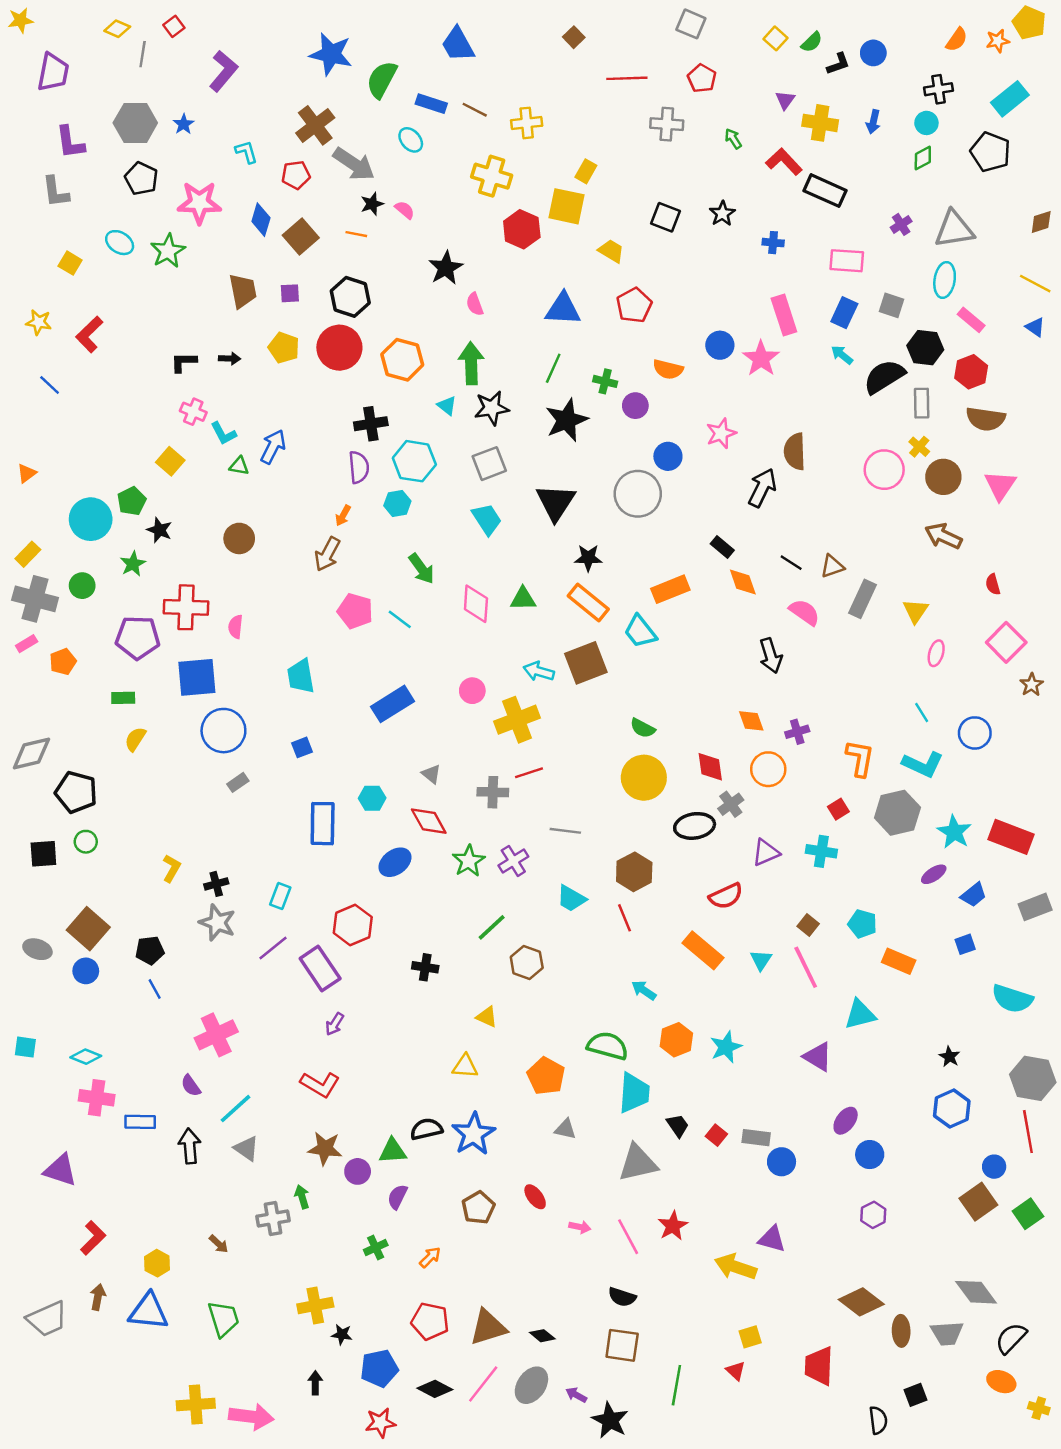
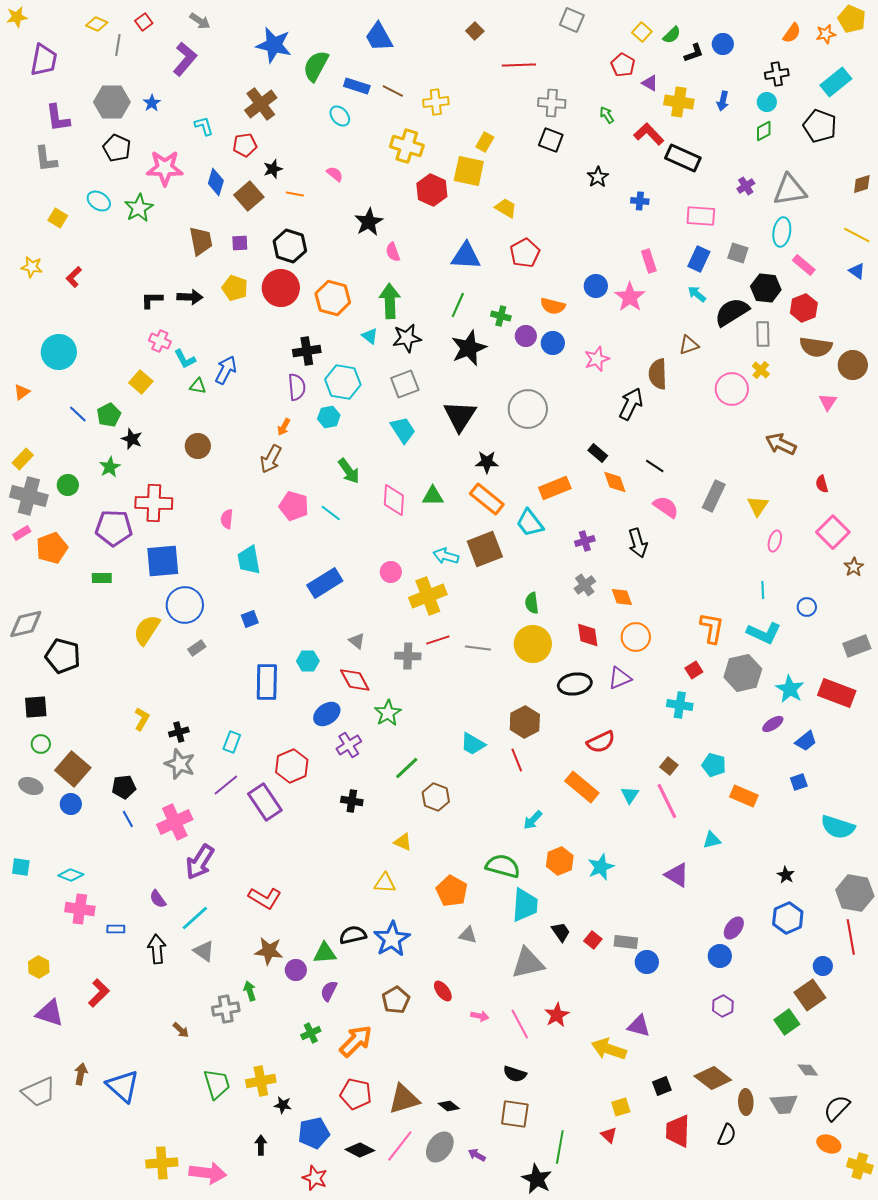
red pentagon: (702, 78) -> (623, 65), moved
purple triangle: (785, 100) -> (650, 83), turned -36
gray arrow: (354, 164) -> (200, 21), moved, size x0.6
black star: (372, 204) -> (273, 169), moved
black square: (666, 217) -> (551, 140), moved
pink rectangle: (784, 315) -> (649, 261), size x0.7
red L-shape: (89, 334) -> (74, 277), size x0.7
black arrow: (230, 359) -> (190, 297), size x1.4
blue line: (50, 385) -> (78, 414), moved
blue circle: (668, 456) -> (553, 343), moved
brown circle: (943, 477) -> (853, 365), moved
pink triangle: (1000, 485) -> (828, 402), size x0.7
cyan circle: (91, 519) -> (59, 352), moved
brown triangle: (832, 566) -> (689, 345), moved
pink semicircle: (236, 627) -> (227, 519), moved
orange pentagon: (63, 662) -> (52, 548), size x1.4
cyan line: (922, 712) -> (763, 590), turned 30
green semicircle: (643, 728) -> (532, 603), turned 55
purple cross: (797, 732) -> (585, 541), moved
blue circle: (975, 733) -> (807, 607), size x0.7
yellow semicircle: (135, 739) -> (147, 630), moved, size x1.5
gray cross: (731, 804) -> (585, 585), moved
gray line: (565, 831) -> (478, 648), moved
green circle: (86, 842) -> (41, 744), moved
purple triangle: (766, 853) -> (620, 678), moved
purple cross: (513, 861) -> (349, 745), moved
gray rectangle: (1035, 907) -> (857, 646), moved
cyan arrow: (644, 990) -> (533, 820), turned -80
cyan triangle: (860, 1014) -> (712, 840), size x0.7
purple arrow: (335, 1024) -> (200, 862), moved, size x1.8
pink cross: (216, 1035) -> (175, 822), moved
purple ellipse: (846, 1121) -> (734, 928), moved
blue rectangle: (140, 1122) -> (116, 929), size x0.7
purple triangle: (60, 1170) -> (50, 1013), moved
green square: (1028, 1214) -> (787, 1022), moved
red L-shape: (93, 1238) -> (99, 993), moved
orange arrow: (430, 1257) -> (356, 1041), size x1.8
yellow hexagon: (157, 1263) -> (39, 967), moved
gray diamond: (976, 1292) -> (808, 1070), size x0.6
blue triangle: (149, 1312) -> (123, 1086), turned 36
green trapezoid: (223, 1319) -> (217, 1084), moved
black square: (916, 1395) -> (662, 1086), moved
yellow cross: (1039, 1408) -> (860, 1166), size x1.4
black star: (610, 1420) -> (537, 1179), moved
black semicircle: (878, 1420) -> (727, 1135), moved, turned 30
red star: (380, 1423) -> (315, 1178), turned 30

